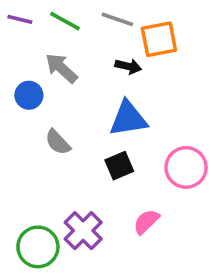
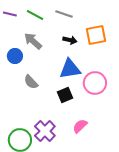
orange square: (159, 39) -> (96, 35), moved
pink circle: (186, 167) -> (95, 83), moved

